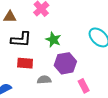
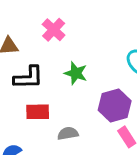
purple hexagon: (65, 63) -> (115, 105), moved

